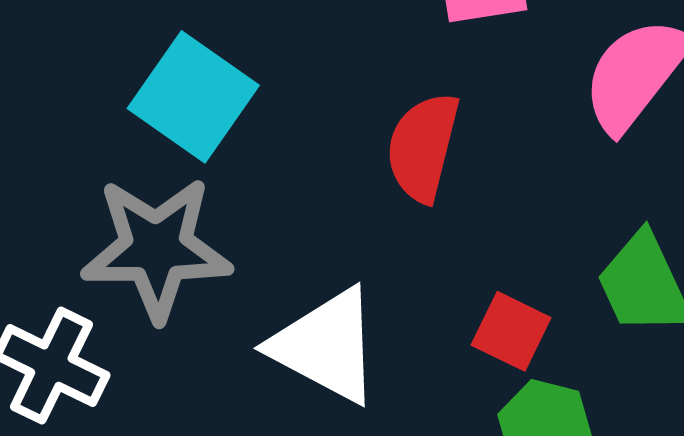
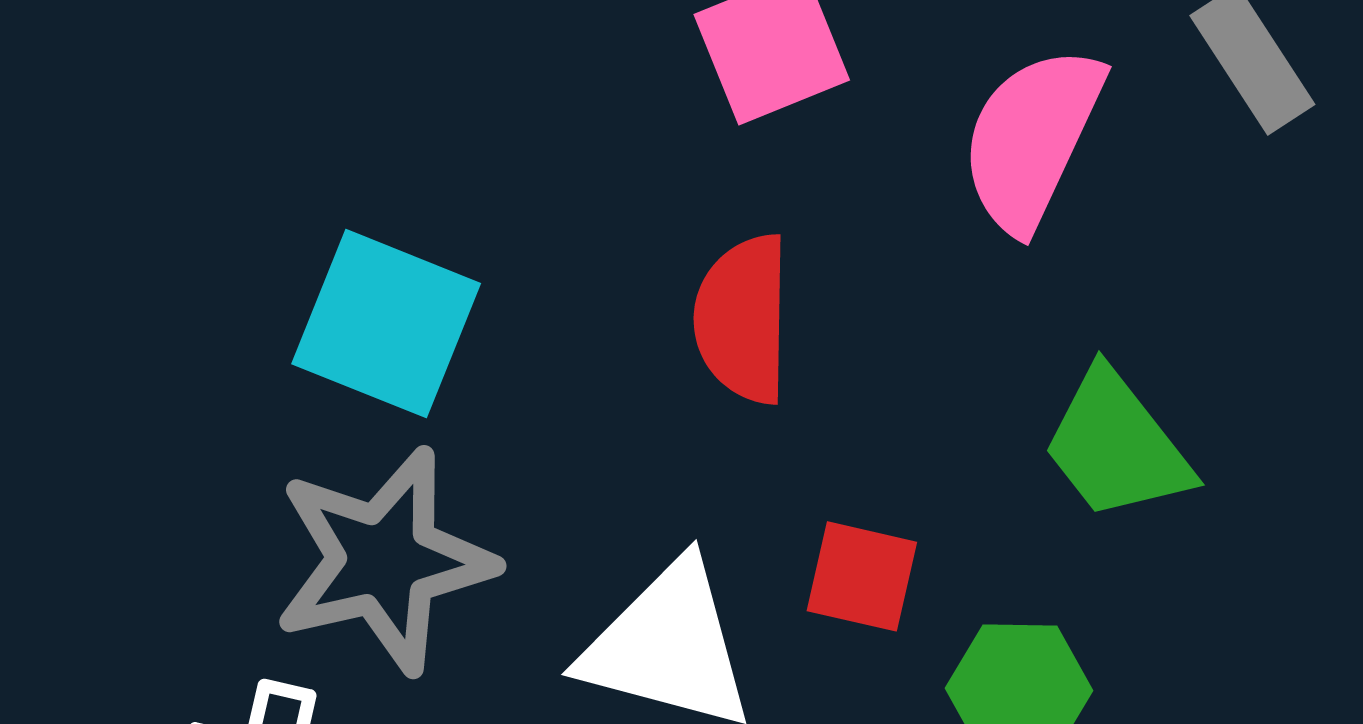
red square: (511, 331) -> (862, 576), moved

